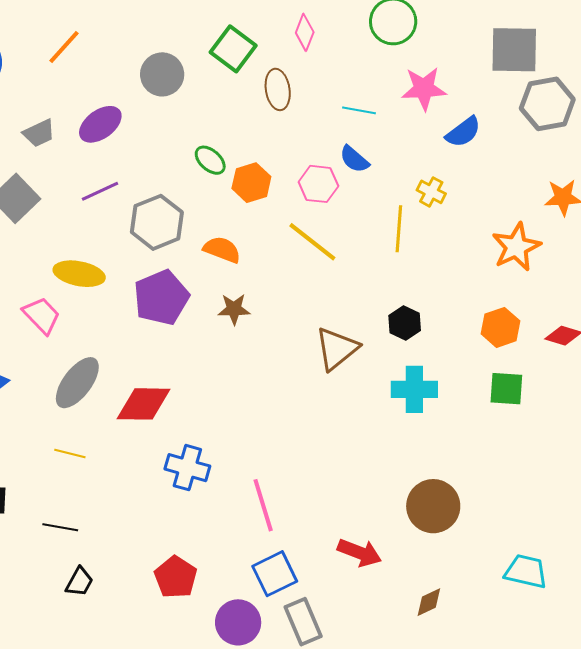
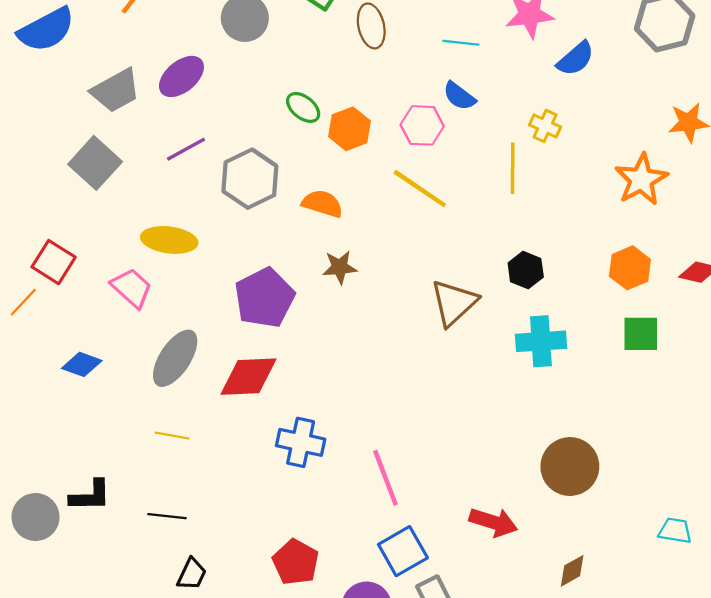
gray trapezoid: (39, 133) -> (116, 91), size x1.4
purple pentagon: (161, 298) -> (265, 298), moved
cyan trapezoid: (526, 571) -> (675, 531), size x0.7

